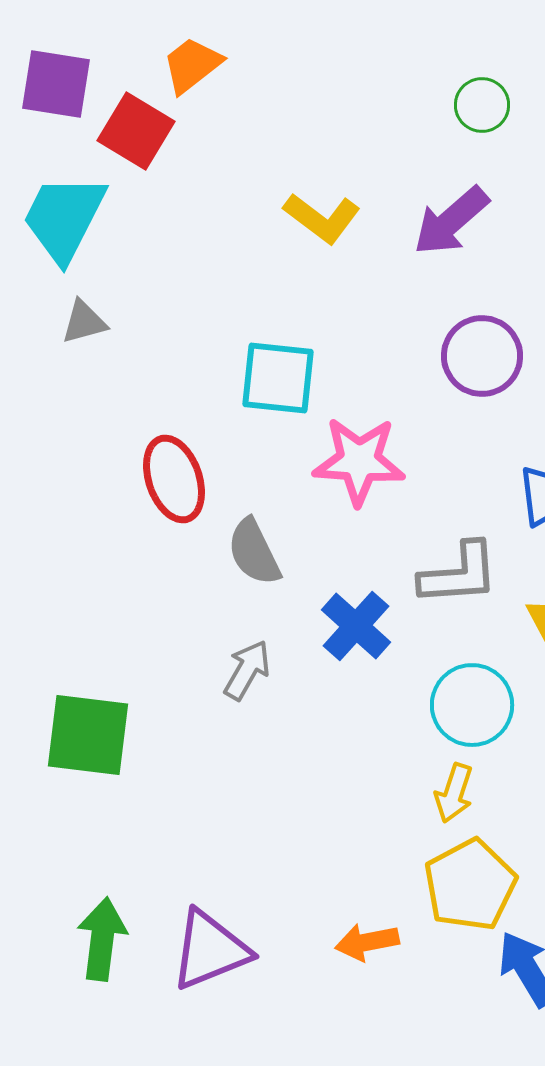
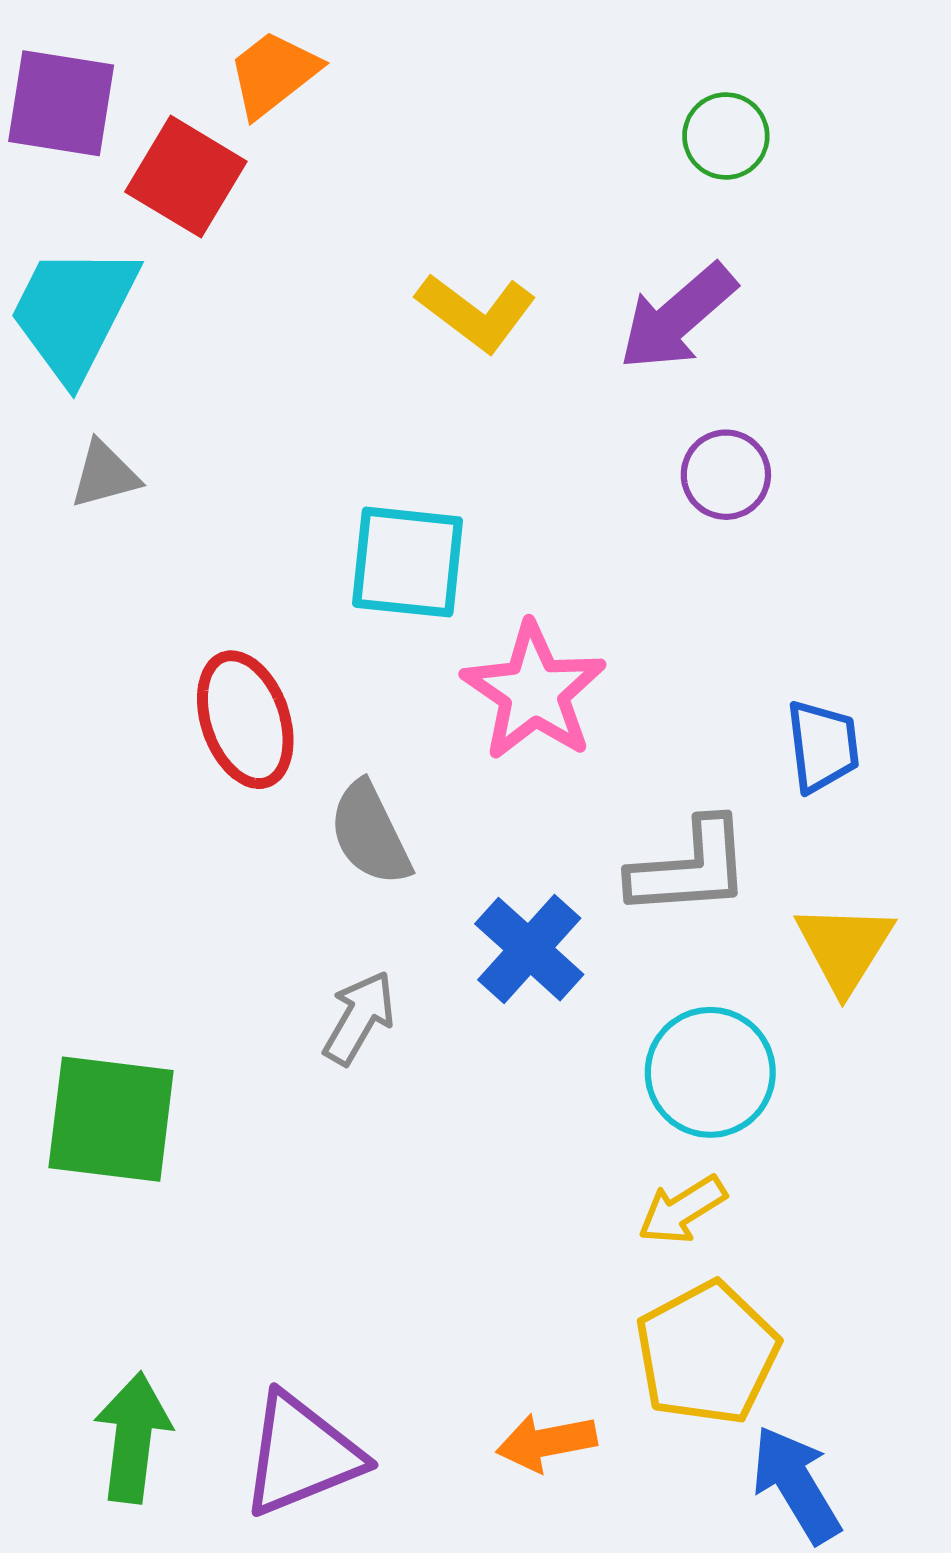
purple circle: (482, 356) -> (726, 475), moved, size x0.7
pink star: (359, 461) -> (534, 692), turned 30
yellow arrow: (454, 793) -> (682, 1210), turned 40

